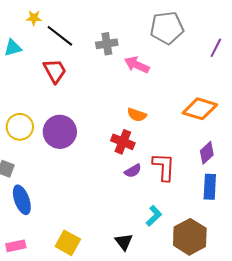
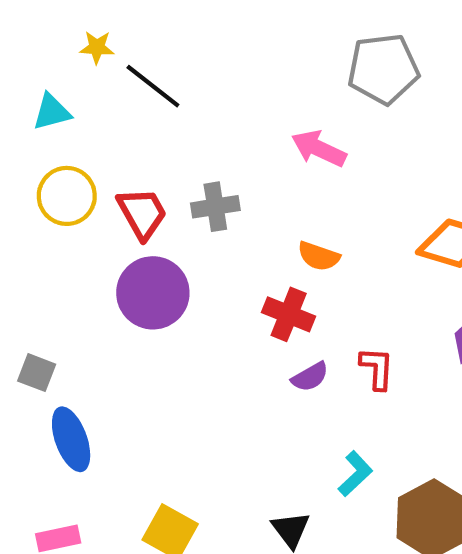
gray cross: (107, 44) -> (215, 207), moved
red trapezoid: (55, 71) -> (142, 213), moved
yellow circle: (20, 127) -> (67, 196), moved
red L-shape: (164, 167) -> (377, 368), size x0.7

